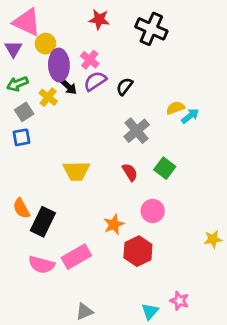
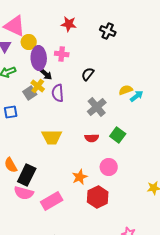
black cross: (151, 29) -> (108, 31), size x0.7
pink cross: (90, 60) -> (62, 54), turned -32
purple semicircle: (95, 81) -> (58, 93), moved, turned -60
yellow cross: (48, 97) -> (38, 86), moved
gray square: (24, 112) -> (30, 93), moved
red semicircle: (130, 172) -> (92, 138), turned 120
pink semicircle: (42, 265) -> (24, 193), moved

